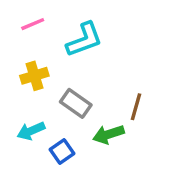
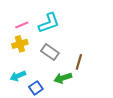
pink line: (33, 24) -> (22, 25), moved
gray rectangle: (76, 103) -> (50, 52), moved

